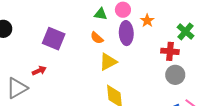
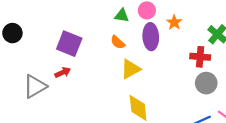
red arrow: (39, 71) -> (63, 72), moved
gray triangle: (17, 88) -> (35, 86), moved

